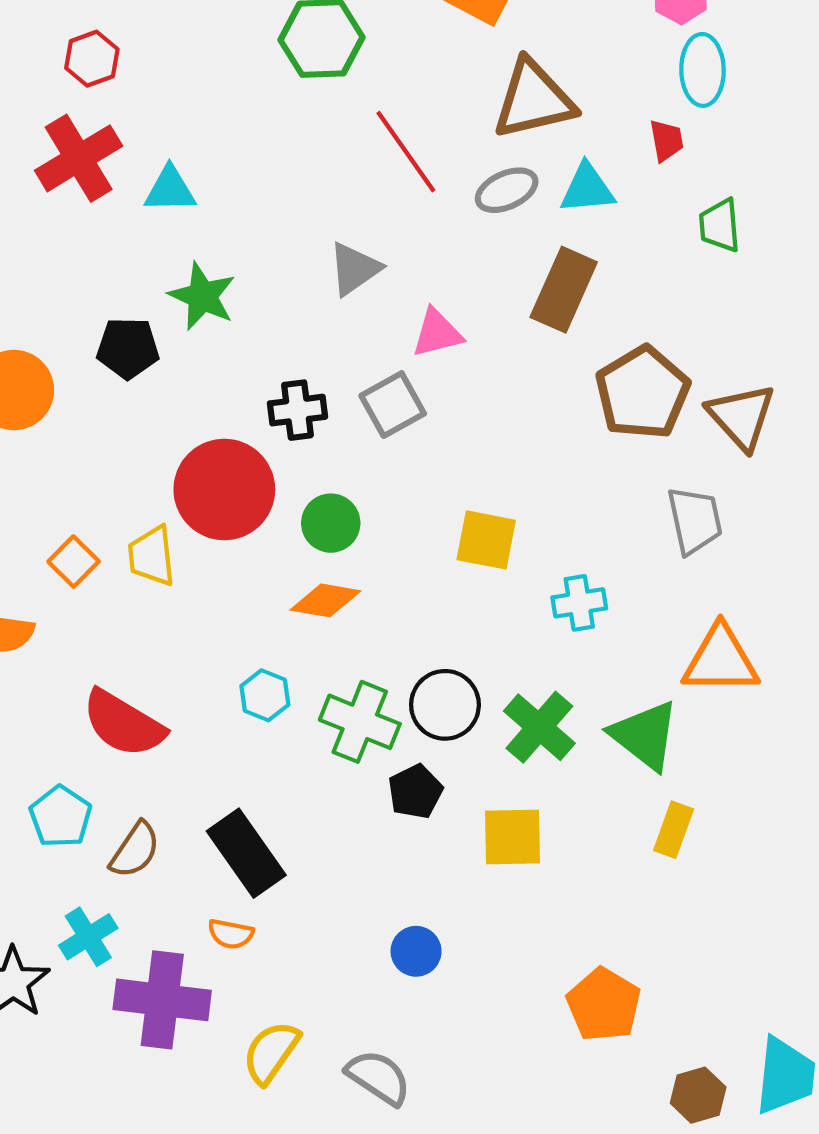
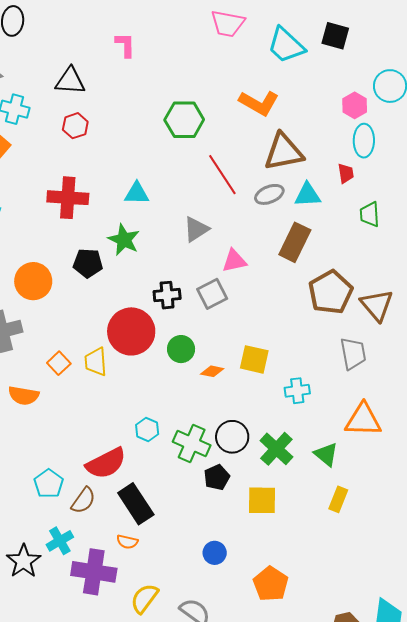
red cross: (79, 158) -> (68, 198), moved, turned 33
cyan triangle: (170, 190) -> (137, 193), moved
orange diamond: (325, 600) -> (212, 371), moved, size x0.7
red semicircle: (124, 724) -> (106, 463), moved, turned -60
green triangle: (645, 735) -> (326, 454), size x0.7
orange pentagon: (604, 1005) -> (271, 584), moved

